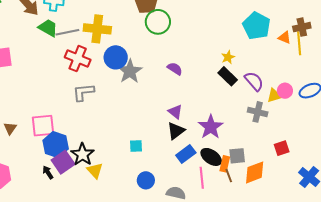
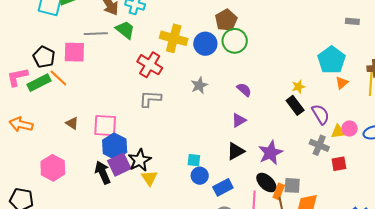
gray line: (67, 32) -> (96, 34), moved
orange triangle: (285, 38) -> (342, 83), moved, turned 48
blue circle: (116, 57) -> (205, 44), moved
gray star: (130, 71) -> (199, 85), size x0.7
purple triangle: (175, 112) -> (239, 120), moved, turned 42
brown triangle: (10, 128) -> (72, 123), turned -40
red square: (282, 148) -> (339, 164), moved
blue rectangle: (186, 154) -> (223, 187), moved
black arrow: (48, 172) -> (103, 173), size x1.6
blue circle: (146, 180) -> (200, 176), moved

